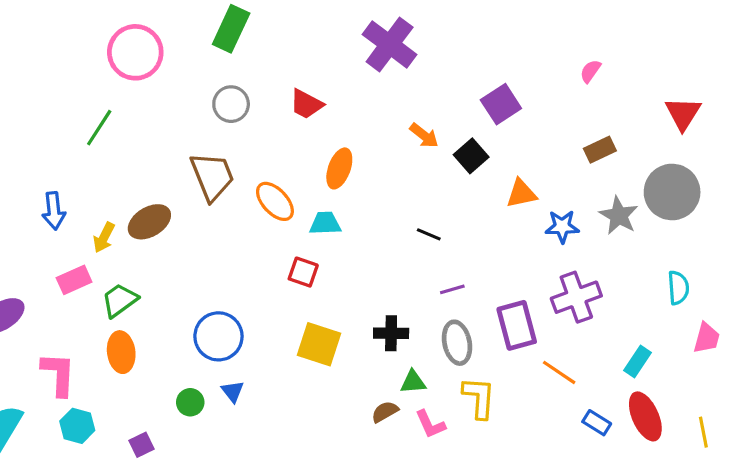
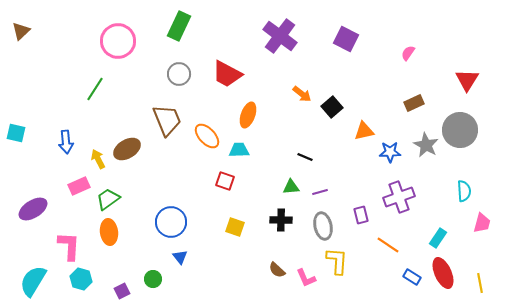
red trapezoid: (306, 104) -> (227, 74), size x1.4
purple square: (501, 104) -> (346, 39), moved, turned -30
yellow arrow: (104, 238) -> (98, 159), turned 126
purple rectangle: (517, 325) -> (361, 215), size x0.6
yellow square: (319, 344) -> (235, 227), size x0.7
green triangle: (413, 382) -> (291, 187), moved
green circle: (190, 402) -> (153, 279), moved
brown semicircle: (385, 412) -> (277, 270), turned -108

